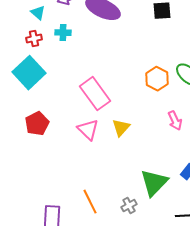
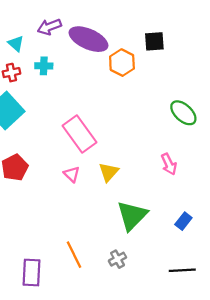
orange hexagon: (157, 79) -> (122, 63), moved
pink triangle: (88, 130) -> (72, 174), size x0.7
green triangle: (154, 183) -> (132, 216), moved

